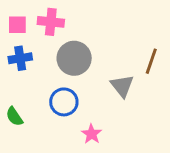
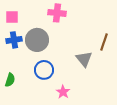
pink cross: (51, 22) -> (57, 13), moved
gray circle: (74, 58) -> (37, 40), moved
green semicircle: (14, 116) -> (10, 80), turned -128

